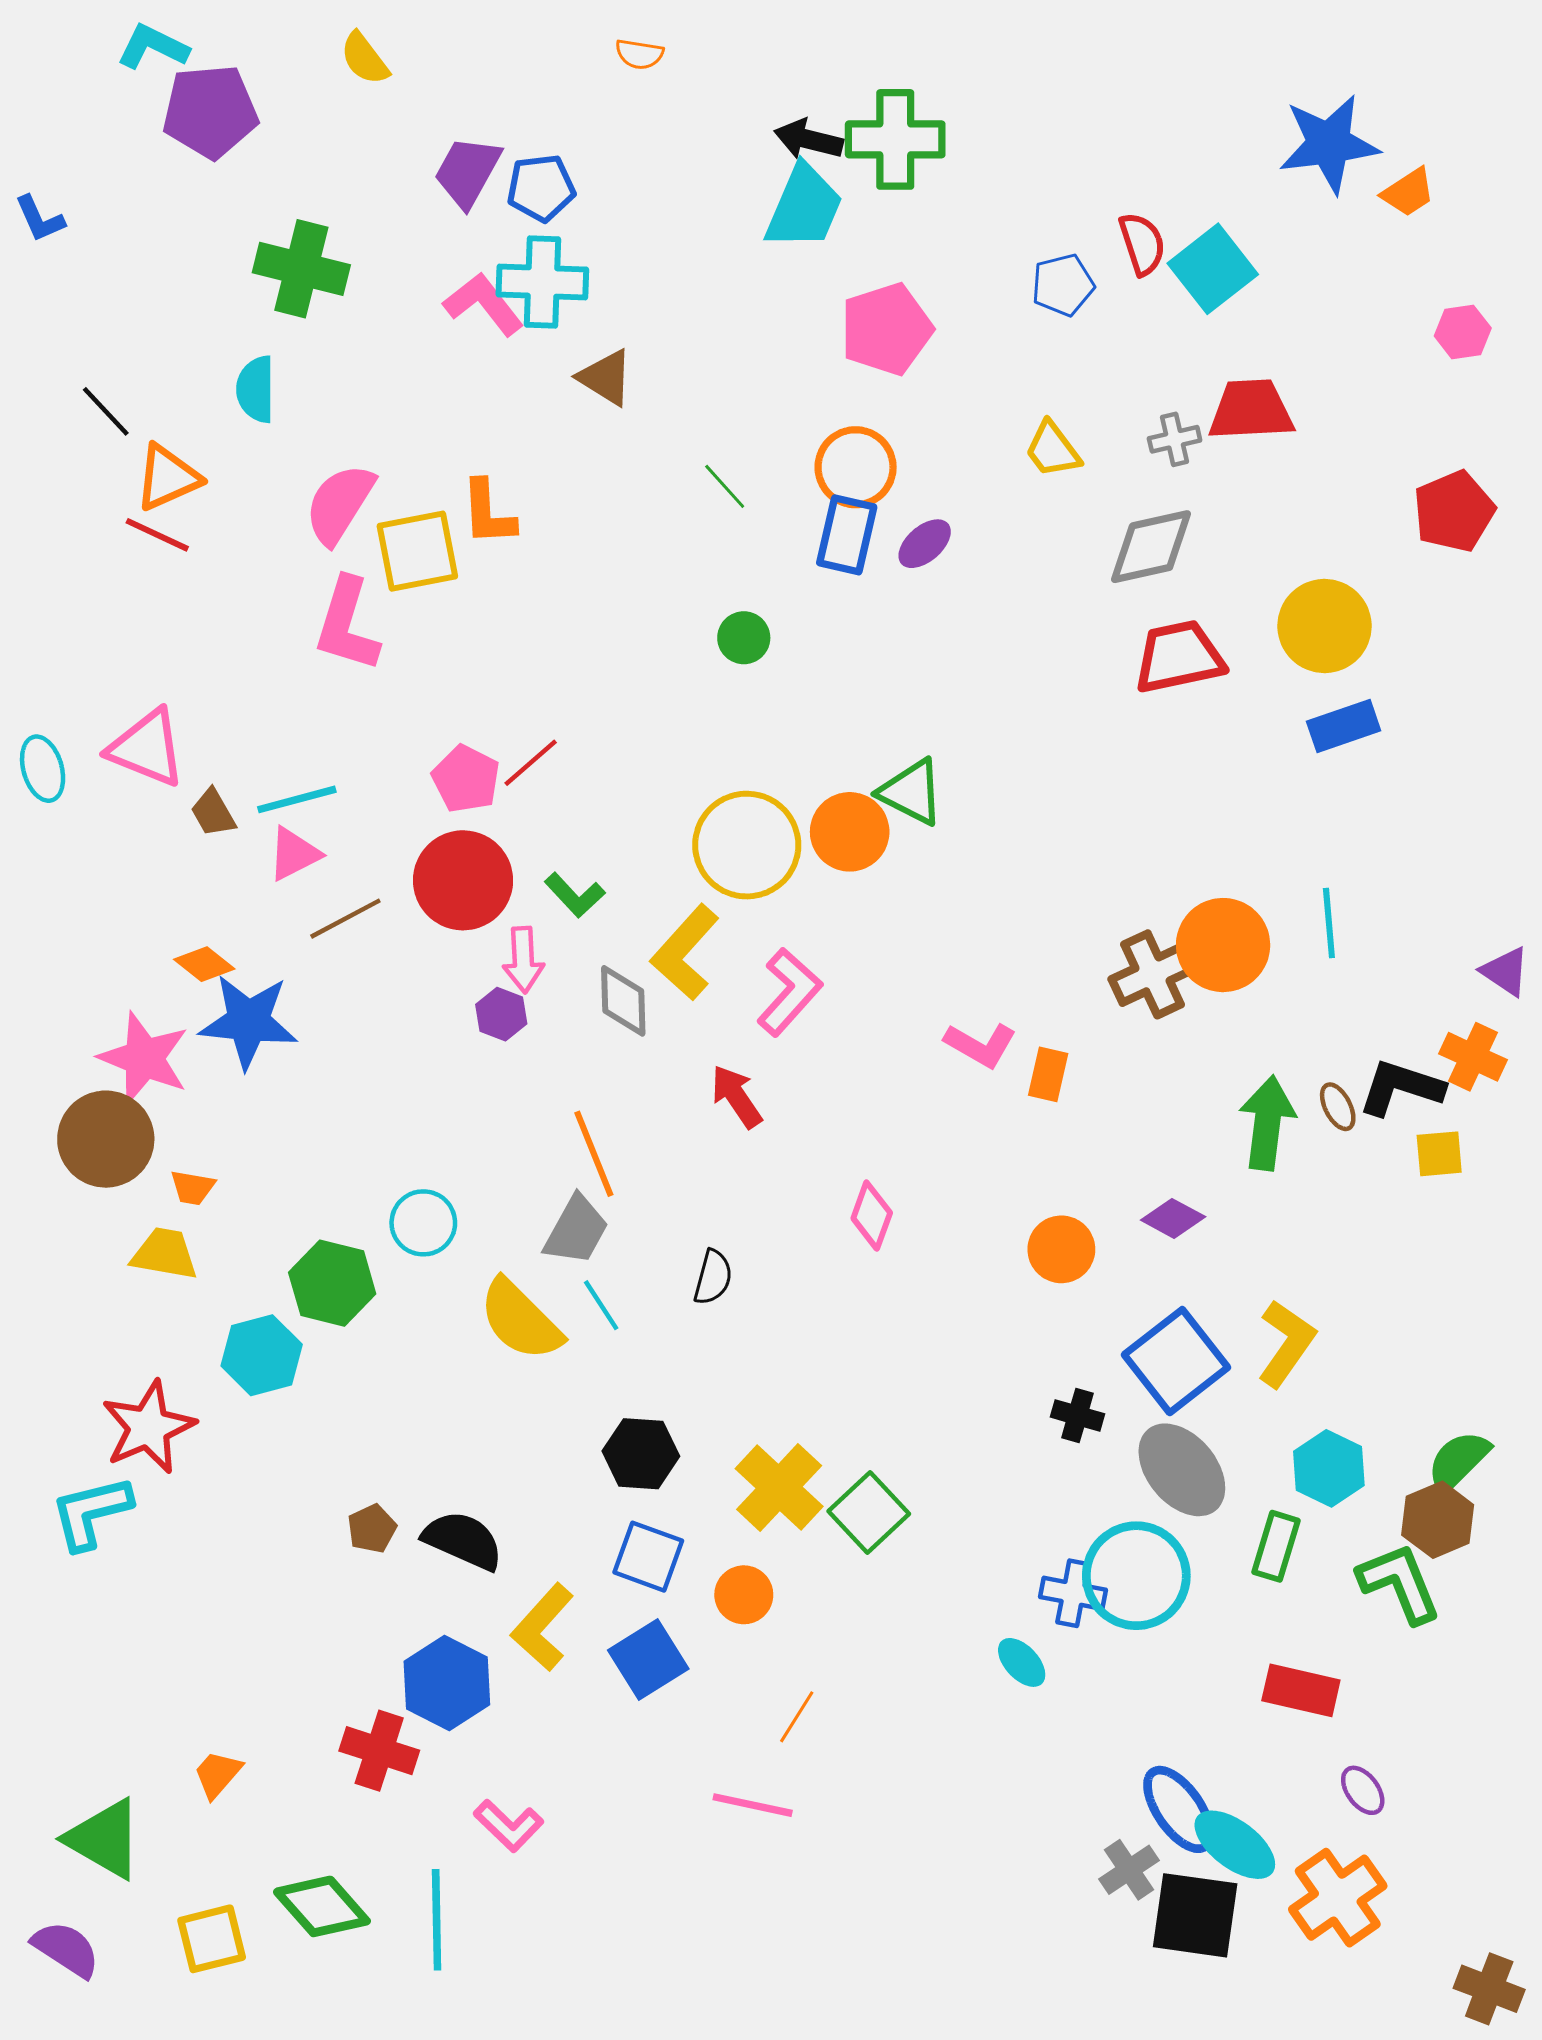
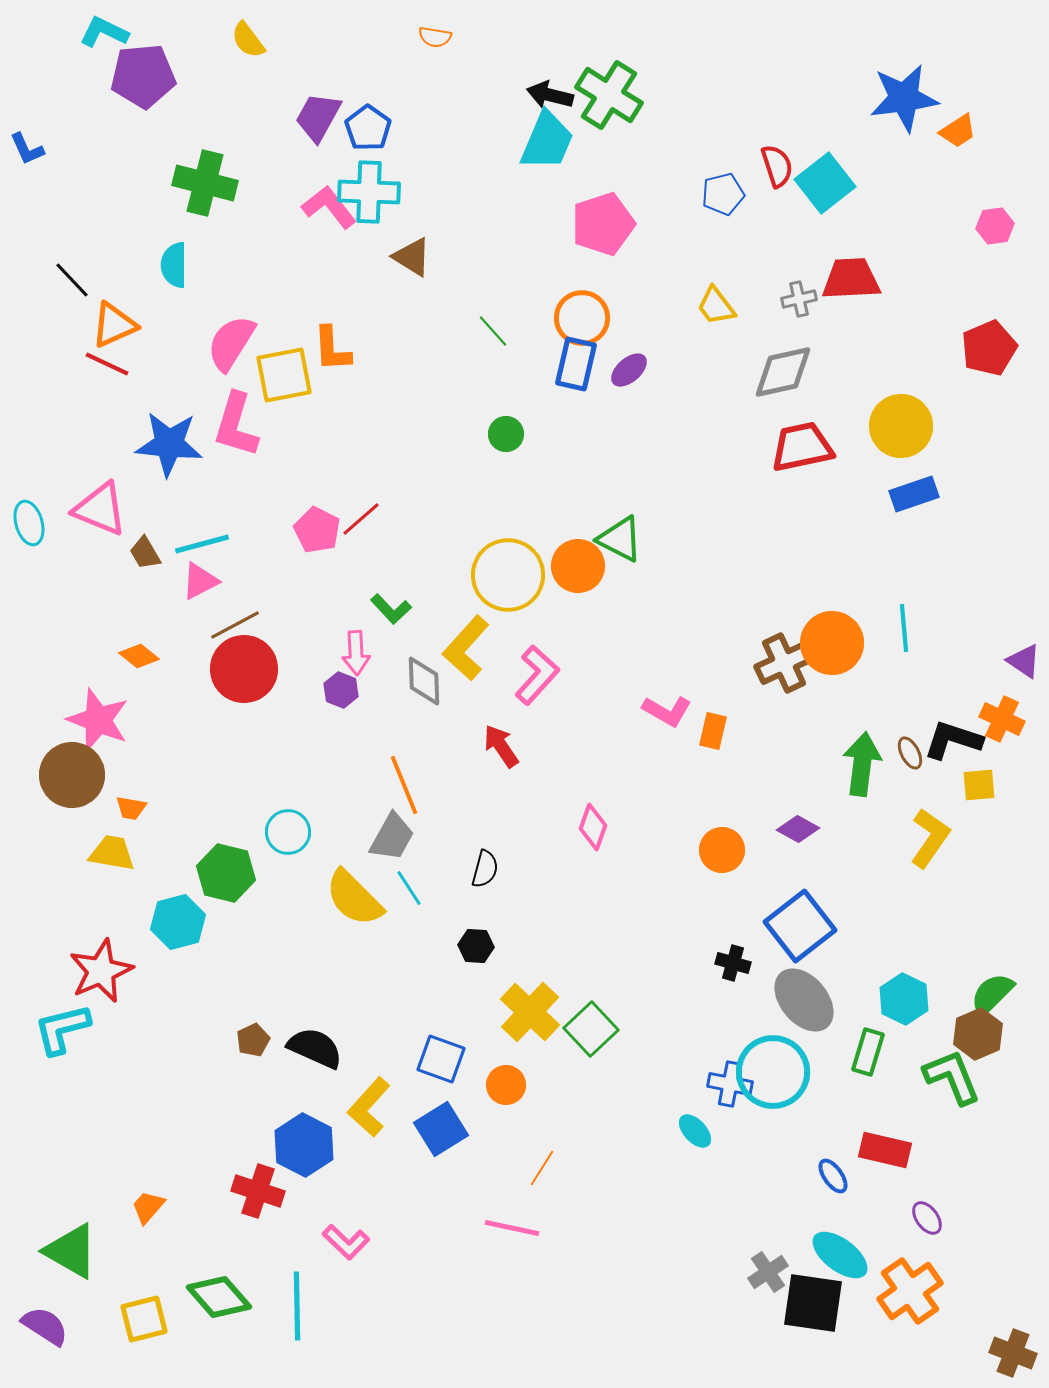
green cross: (895, 139) -> (609, 95), turned 32
blue pentagon: (541, 188) -> (368, 128), turned -30
red circle: (463, 880) -> (244, 669), moved
blue star: (248, 1021) -> (169, 444), moved
yellow L-shape: (1286, 1343) -> (930, 838), moved
black hexagon: (641, 1454) -> (476, 946), moved, size x0.7
blue ellipse: (1179, 1809) -> (833, 1176), moved, size x0.6

